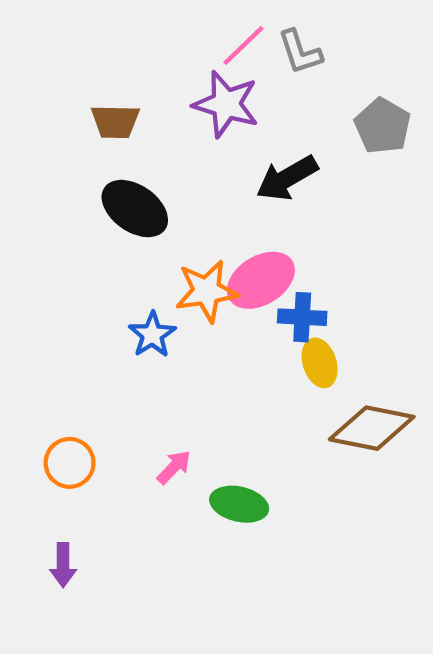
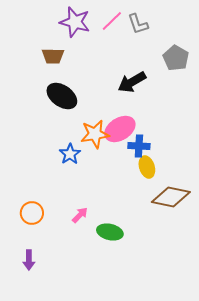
purple star: (226, 104) -> (75, 22), moved

